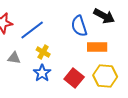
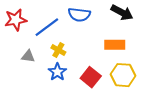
blue semicircle: (79, 26) -> (79, 15), moved, turned -65

